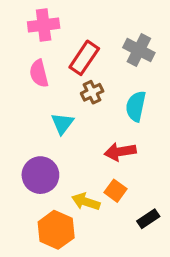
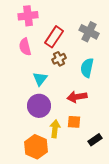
purple circle: (40, 175) -> (39, 106), moved
orange square: (115, 191) -> (74, 122), turned -32
yellow arrow: (86, 202) -> (55, 129), turned 78

